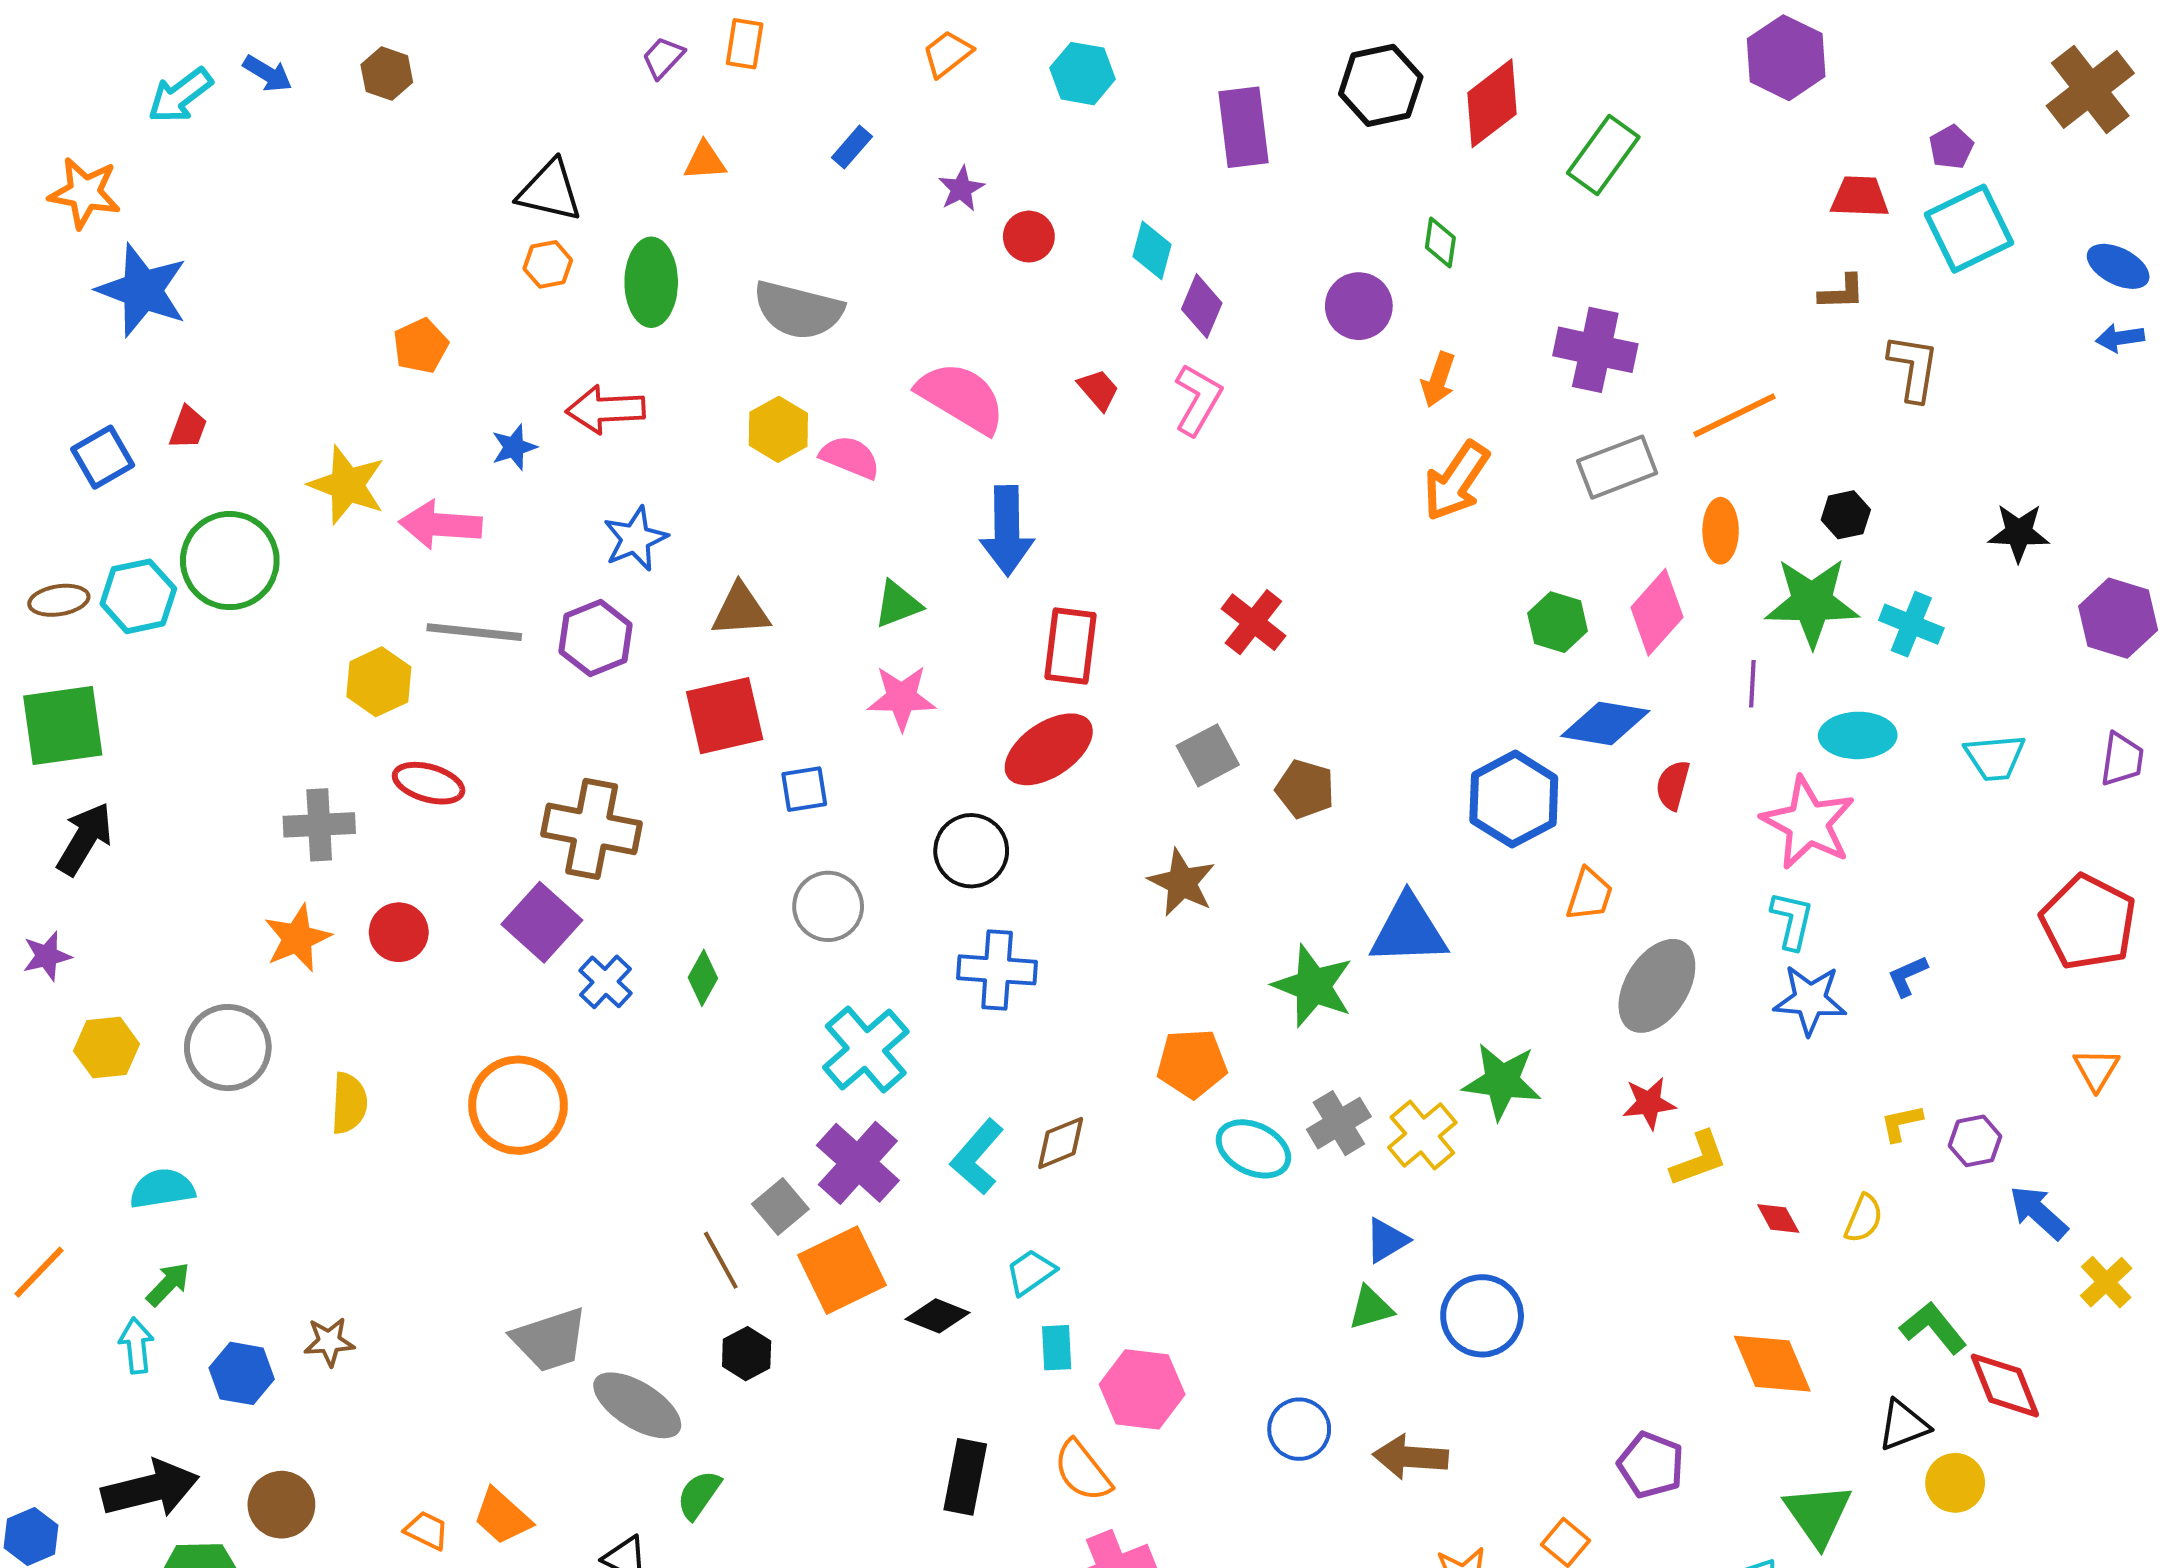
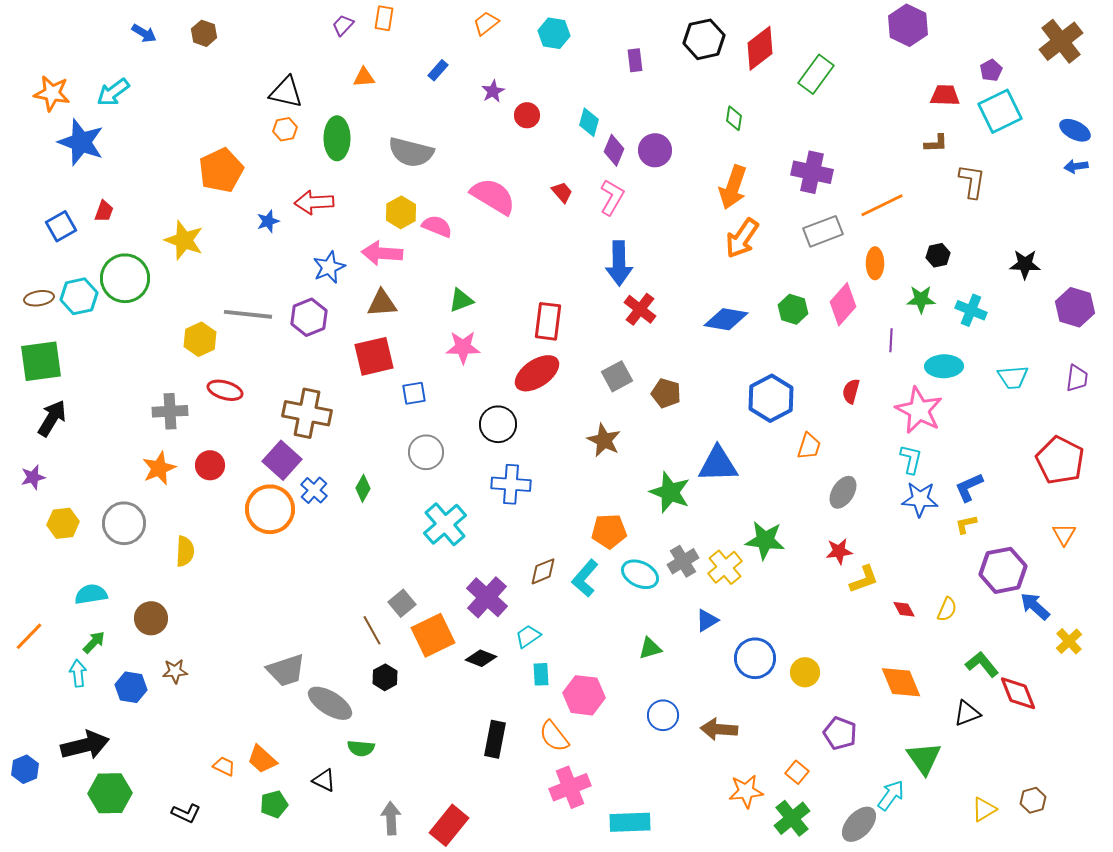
cyan arrow: (180, 95) -> (113, 92), moved
purple rectangle: (1244, 127) -> (635, 60), size x0.6
purple circle: (1359, 306) -> (655, 150), moved
orange pentagon: (421, 346) -> (221, 170), size x1.6
orange arrow: (1438, 380) -> (733, 187), size x1.6
pink arrow: (440, 525) -> (382, 253), moved
blue arrow: (1007, 531) -> (619, 263), moved
green star: (1812, 602) -> (921, 299), size x0.6
blue diamond: (1605, 724) -> (726, 319), moved
blue L-shape: (1907, 976) -> (969, 487), size x1.4
gray ellipse: (1657, 986) -> (843, 492), size x0.7
orange circle: (518, 1105) -> (270, 509), moved
yellow L-shape: (1901, 1123) -> (966, 524), moved
purple hexagon: (1975, 1141) -> (1003, 570), size x1.8
cyan L-shape: (977, 1157) -> (585, 578), moved
purple cross: (858, 1163) -> (487, 597), moved
green triangle: (1371, 1308) -> (650, 648), moved
yellow circle: (1955, 1483) -> (805, 672), moved
green semicircle: (699, 1495) -> (361, 748), turned -120
brown circle: (281, 1505) -> (151, 618), moved

